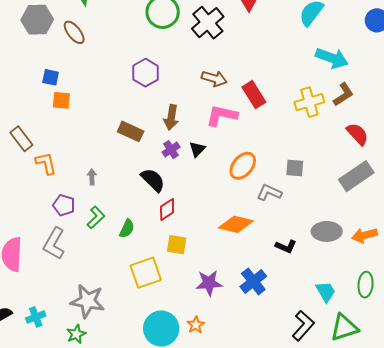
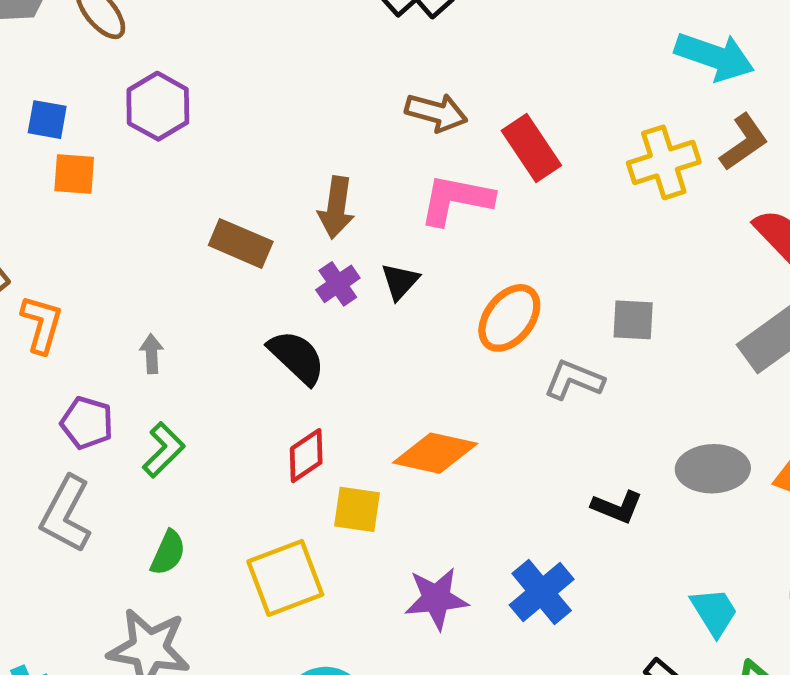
purple hexagon: (146, 73) -> (158, 106), moved
orange L-shape: (46, 163) -> (42, 324), turned 30
red diamond: (167, 209) -> (306, 456), moved
orange diamond: (236, 224) -> (435, 453), moved
green semicircle: (127, 229) -> (168, 553), moved

